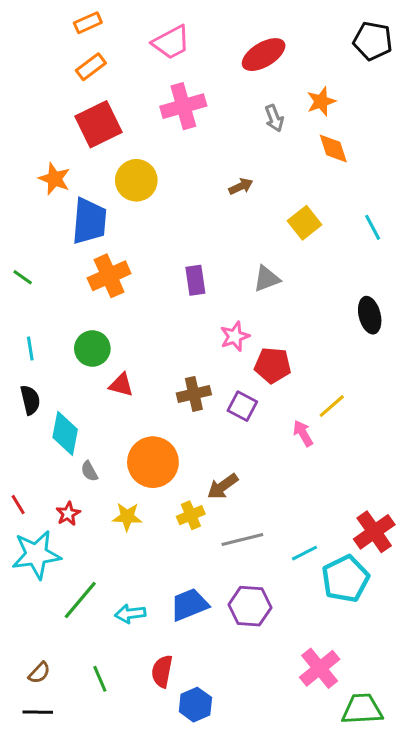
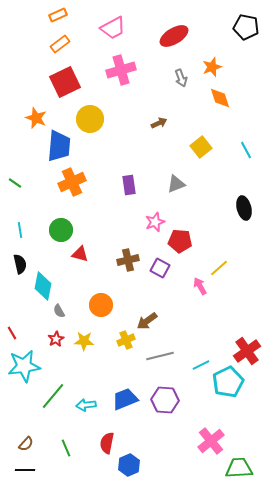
orange circle: (153, 462) -> (101, 305), size x0.7
red star: (68, 514) -> (56, 339), moved

